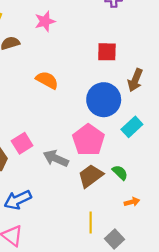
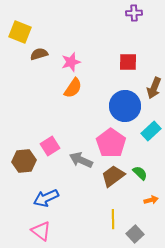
pink star: (45, 21) -> (71, 62), moved
orange semicircle: (47, 80) -> (73, 88), turned 95

